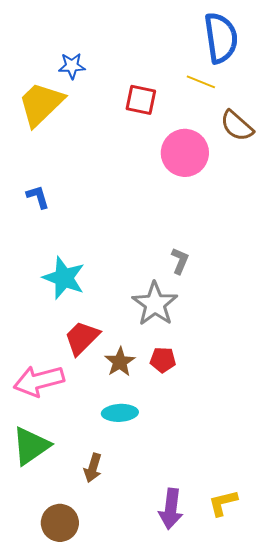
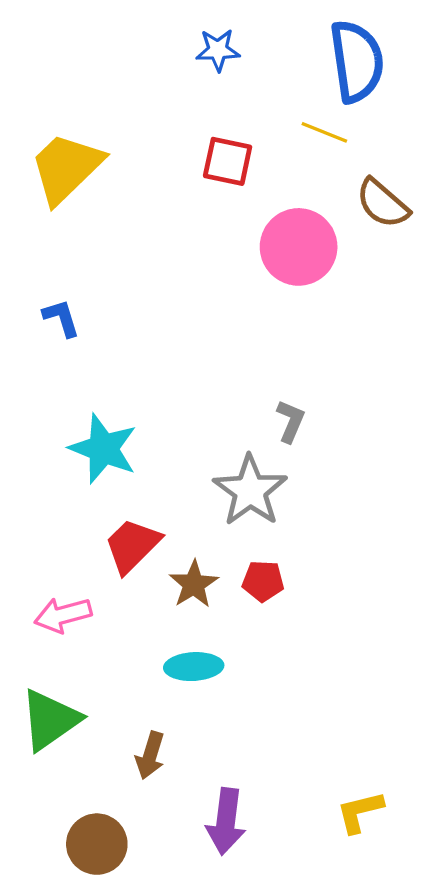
blue star: (72, 66) -> (218, 50), moved
pink arrow: (39, 381) -> (63, 615), size x0.7
purple arrow: (171, 509) -> (226, 821), moved

